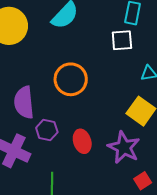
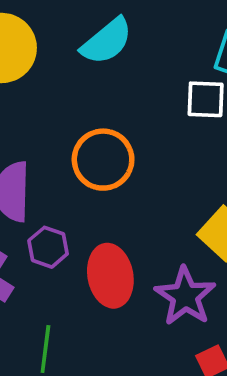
red ellipse: (82, 141) -> (110, 276), size x1.4

